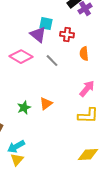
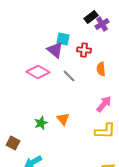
orange triangle: (46, 104) -> (63, 119), turned -32

